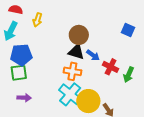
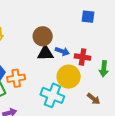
orange cross: (72, 71) -> (16, 78), moved
green arrow: (129, 75) -> (104, 69), moved
yellow circle: (88, 101) -> (69, 77), moved

